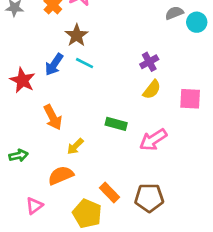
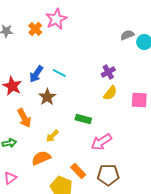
brown star: (77, 35) -> (47, 97), moved
orange arrow: (53, 117) -> (24, 118), moved
pink arrow: (153, 140) -> (101, 142), moved
pink triangle: (34, 206) -> (10, 178), moved

